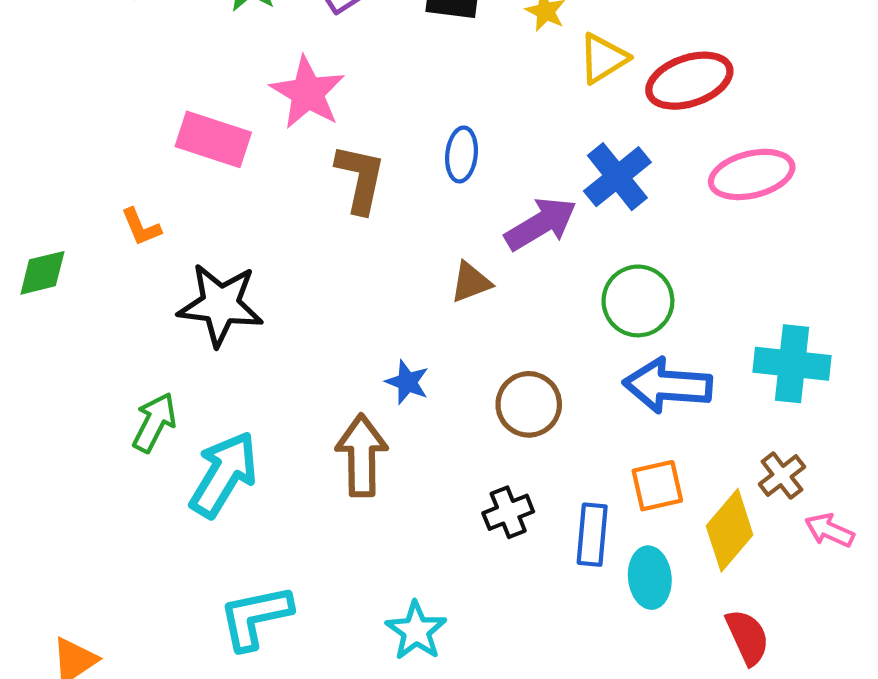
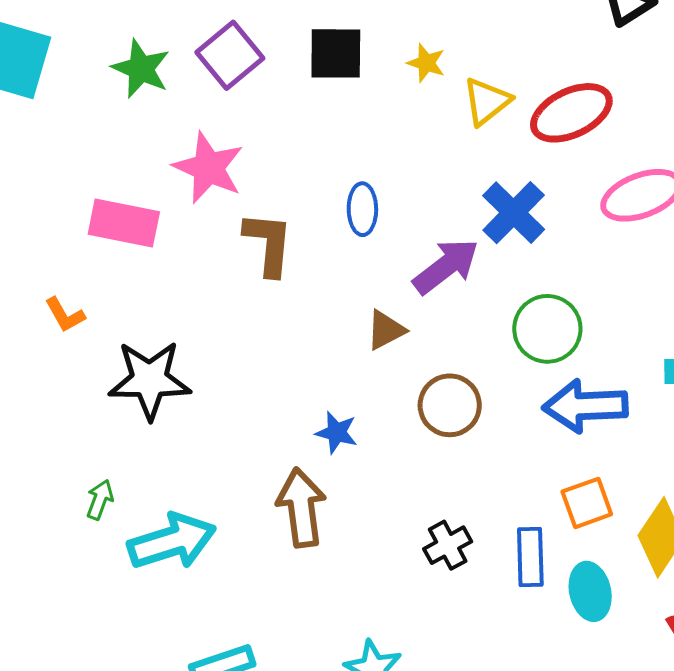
brown circle: (529, 404) -> (450, 405), moved
green arrow: (154, 422) -> (100, 500), size x0.7
cyan arrow: (224, 474) -> (172, 541), turned 48

